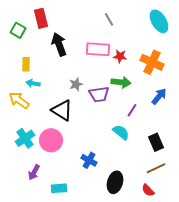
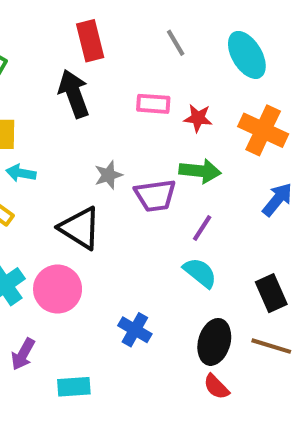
red rectangle: (41, 18) -> (90, 41), moved
cyan ellipse: (159, 21) -> (247, 55), moved
pink rectangle: (98, 49) -> (153, 104), size x0.7
purple line: (132, 110) -> (202, 228), moved
brown line: (156, 168) -> (271, 346), turned 42
black ellipse: (115, 182) -> (214, 342), moved
red semicircle: (148, 190) -> (216, 387), moved

